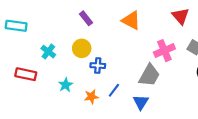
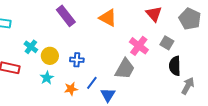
purple rectangle: (86, 18) -> (66, 16), size x1.5
yellow circle: (82, 48) -> (50, 56), moved
pink cross: (164, 51) -> (139, 46), turned -30
blue triangle: (141, 102) -> (108, 95), moved

